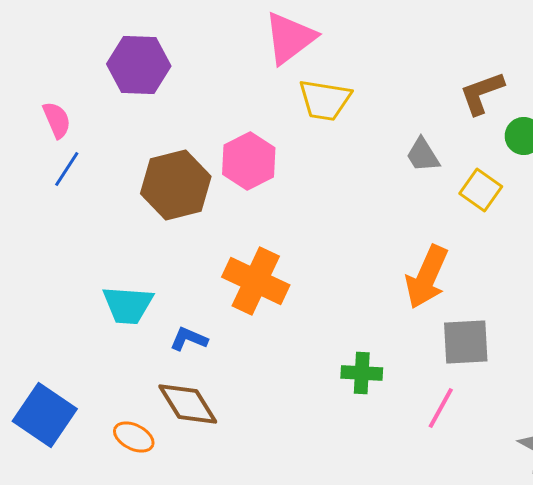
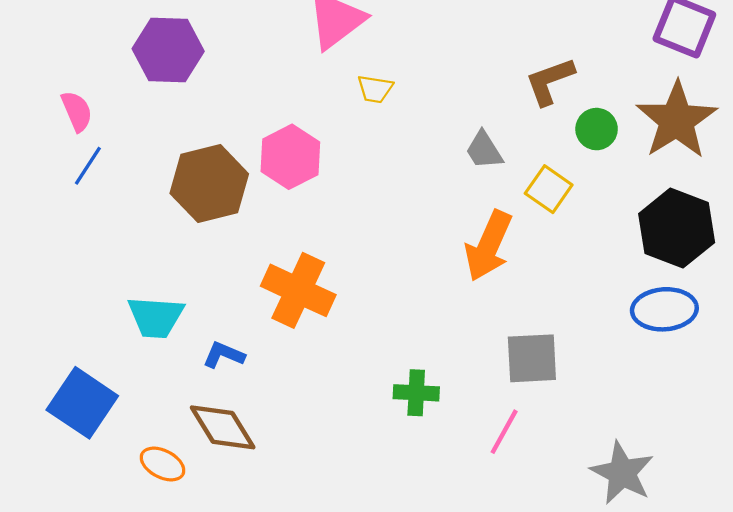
yellow trapezoid: (325, 100) -> (375, 89), size x0.6
orange arrow: (427, 277) -> (489, 246), moved
blue square: (45, 415) -> (82, 403), moved

